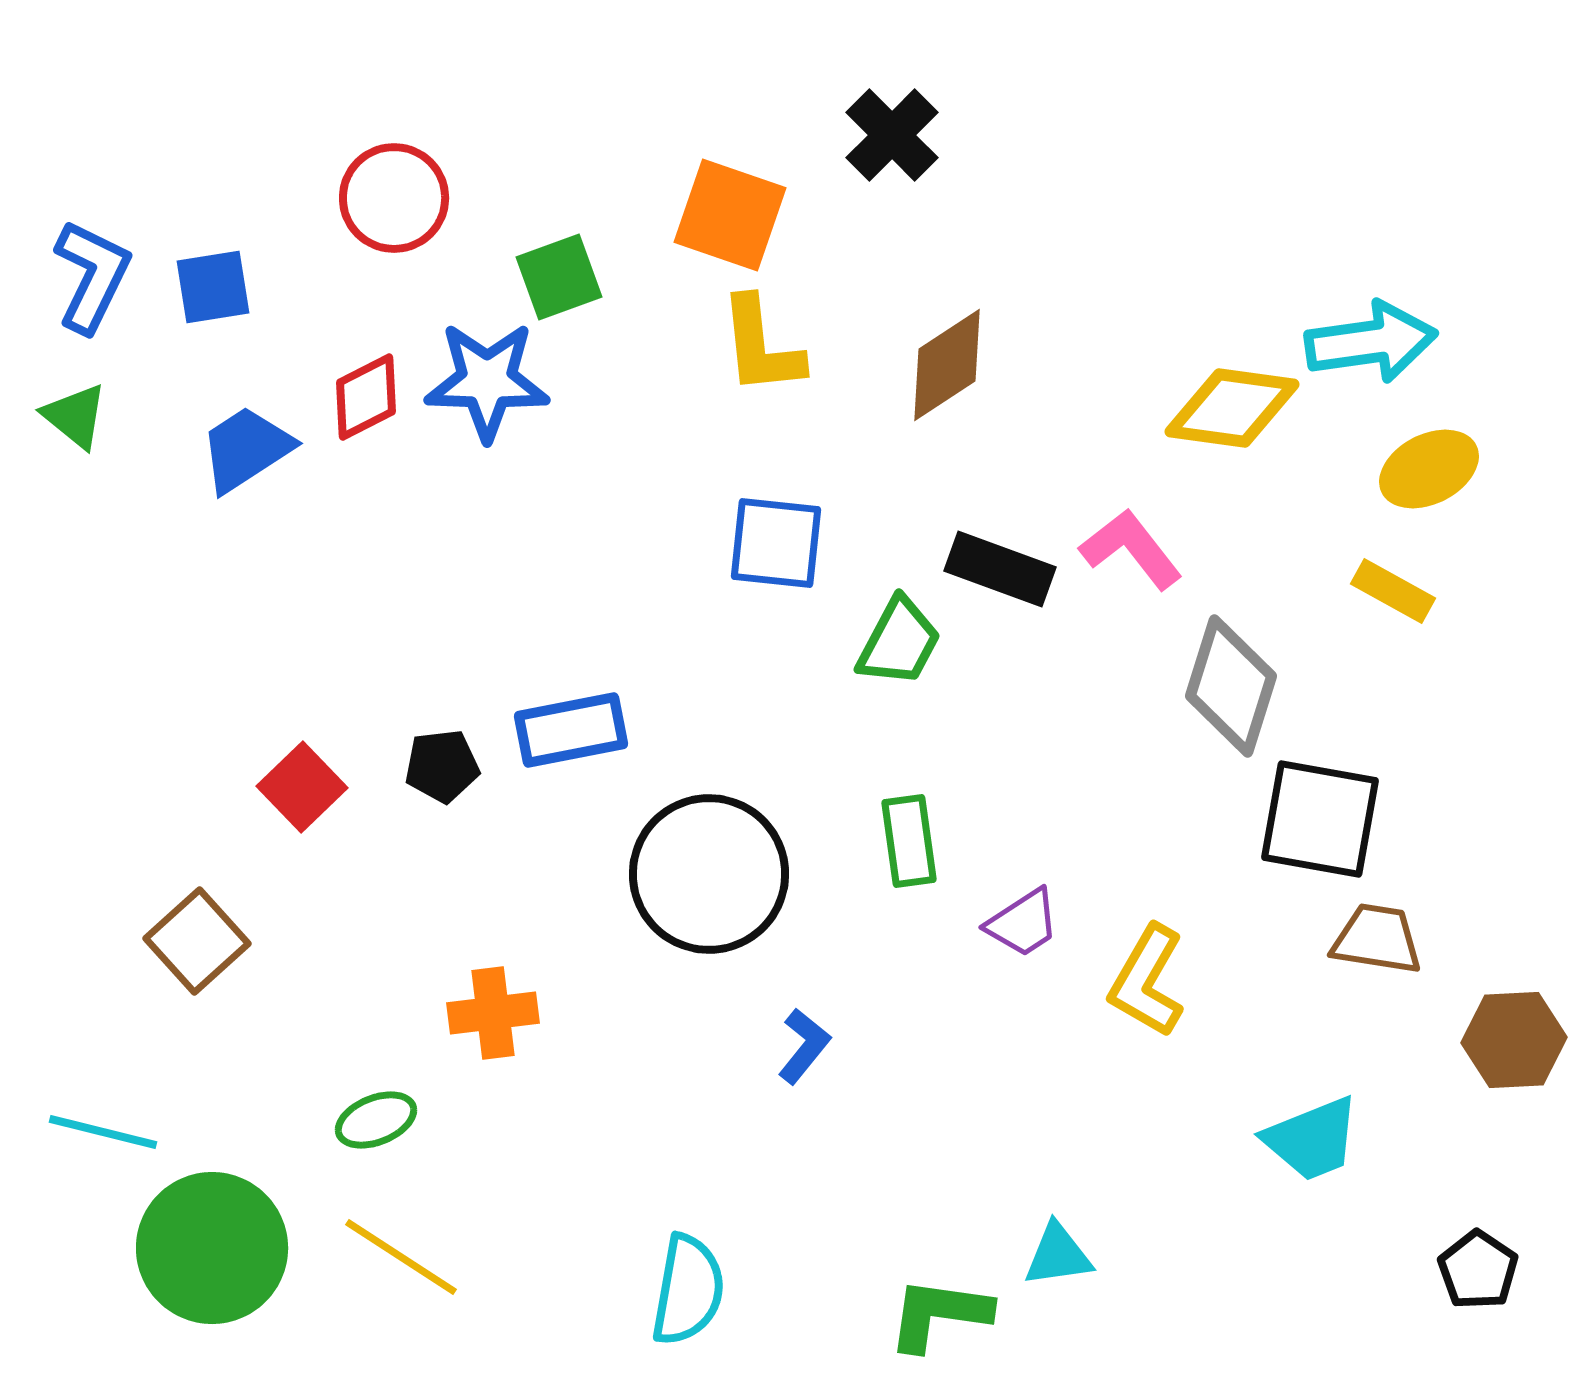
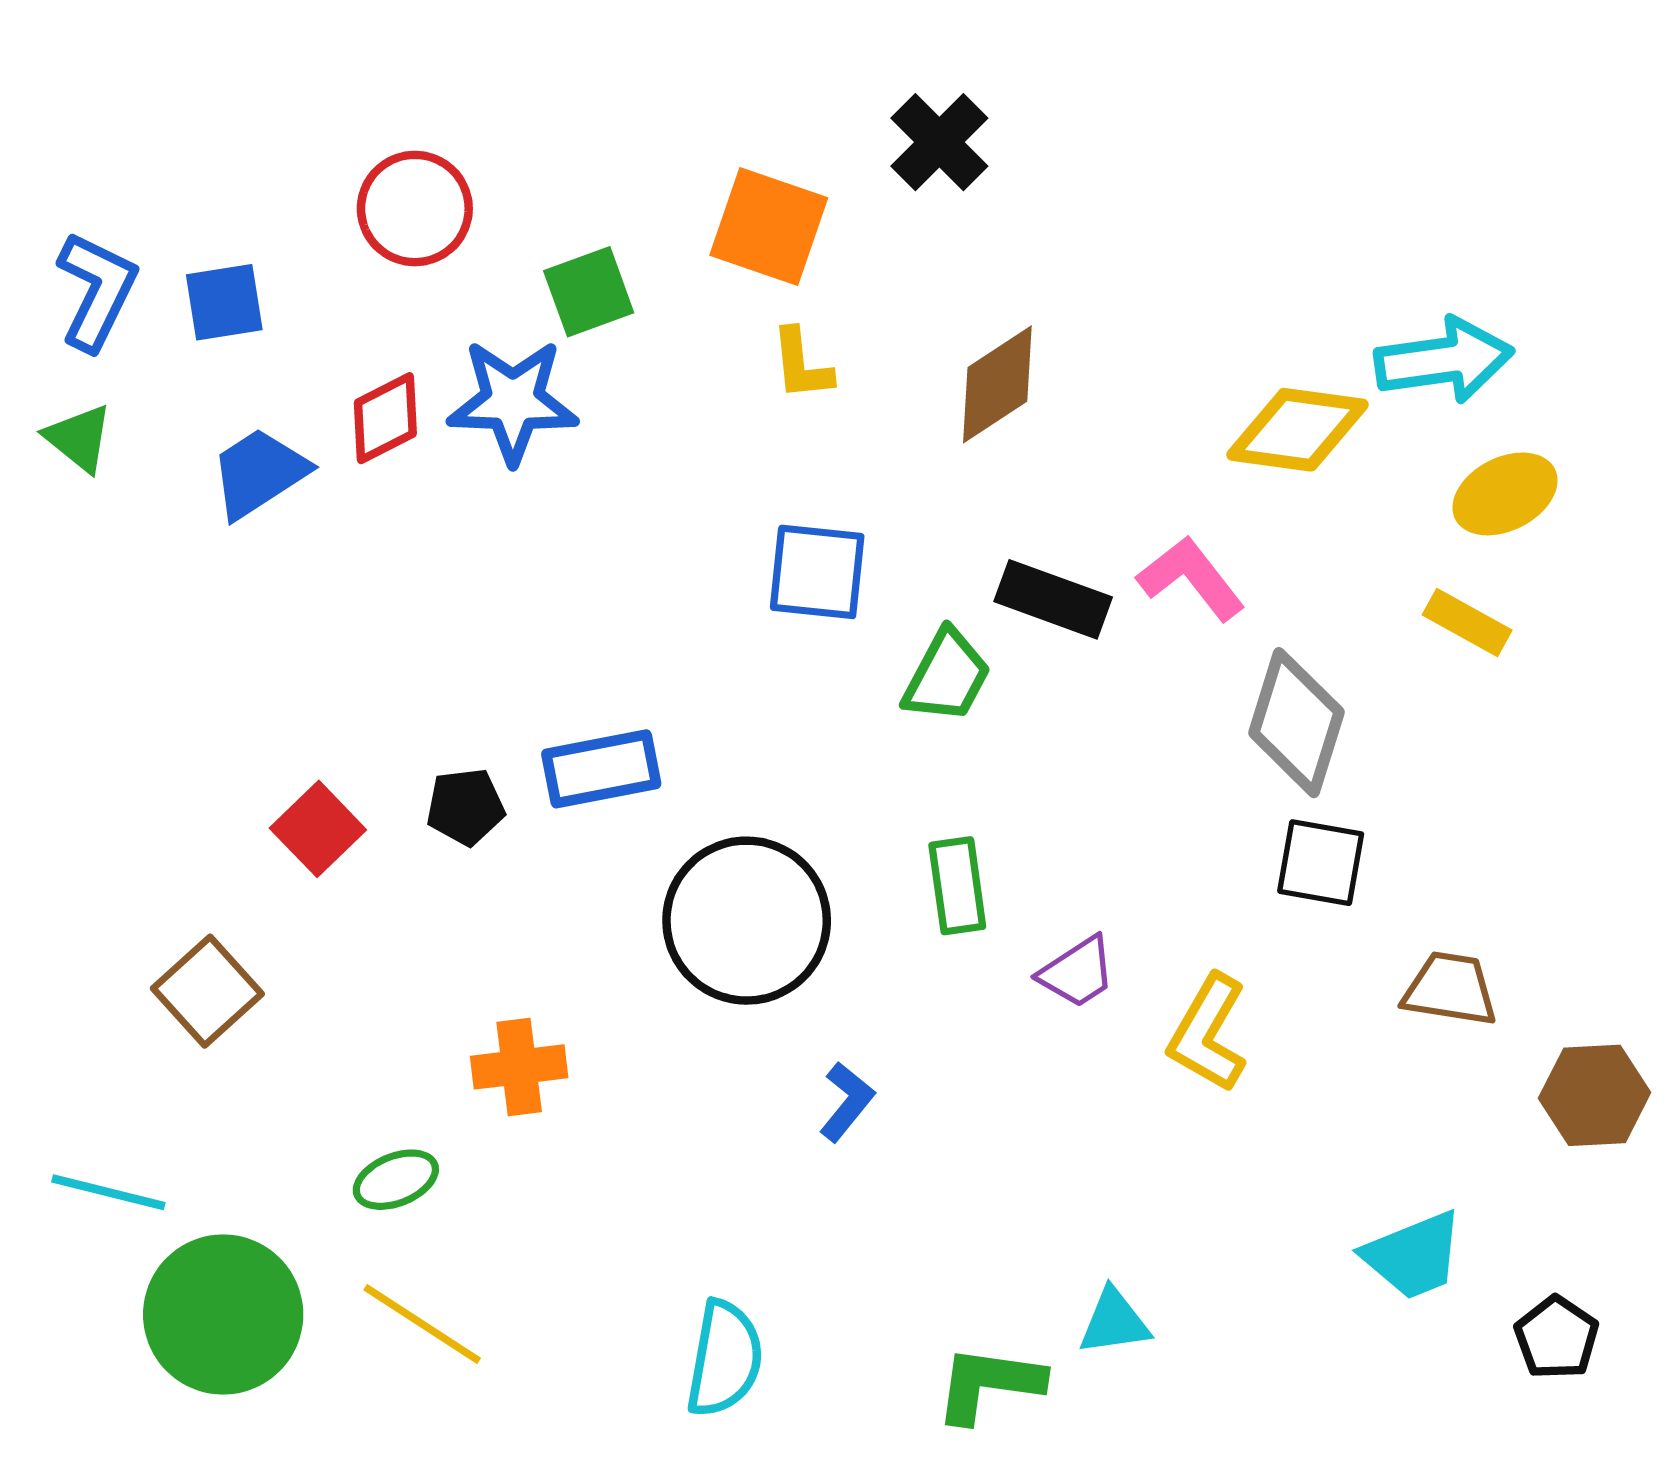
yellow L-shape: (761, 346) -> (801, 364), size x0.7
black square: (1320, 819) -> (1321, 863), moved, size x0.7
cyan trapezoid: (1312, 1139) -> (1413, 1256), moved

